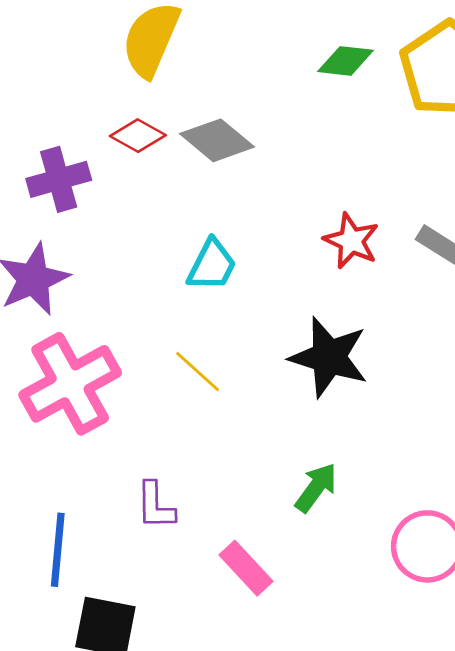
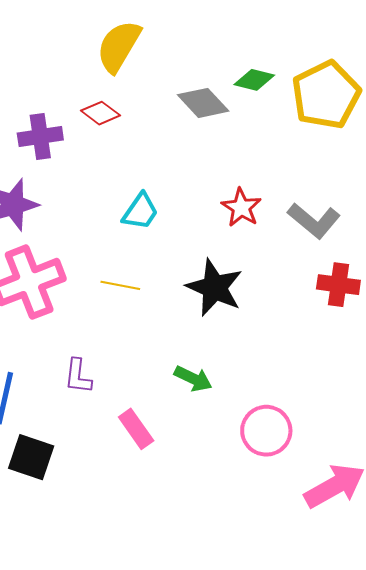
gray diamond: (217, 140) -> (203, 103), moved
yellow line: (198, 372) -> (120, 285), turned -39
green arrow: (316, 488) -> (193, 379), turned 72

